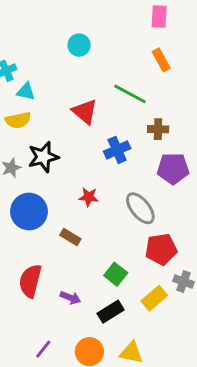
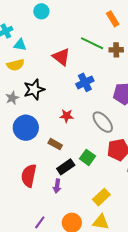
cyan circle: (79, 45) -> (41, 11), moved
brown cross: (158, 129) -> (116, 50), moved
green square: (116, 274) -> (87, 157), moved
purple arrow: (70, 298) -> (57, 186), turned 80
yellow rectangle: (154, 298) -> (101, 197), moved
black rectangle: (111, 312) -> (66, 167), moved

